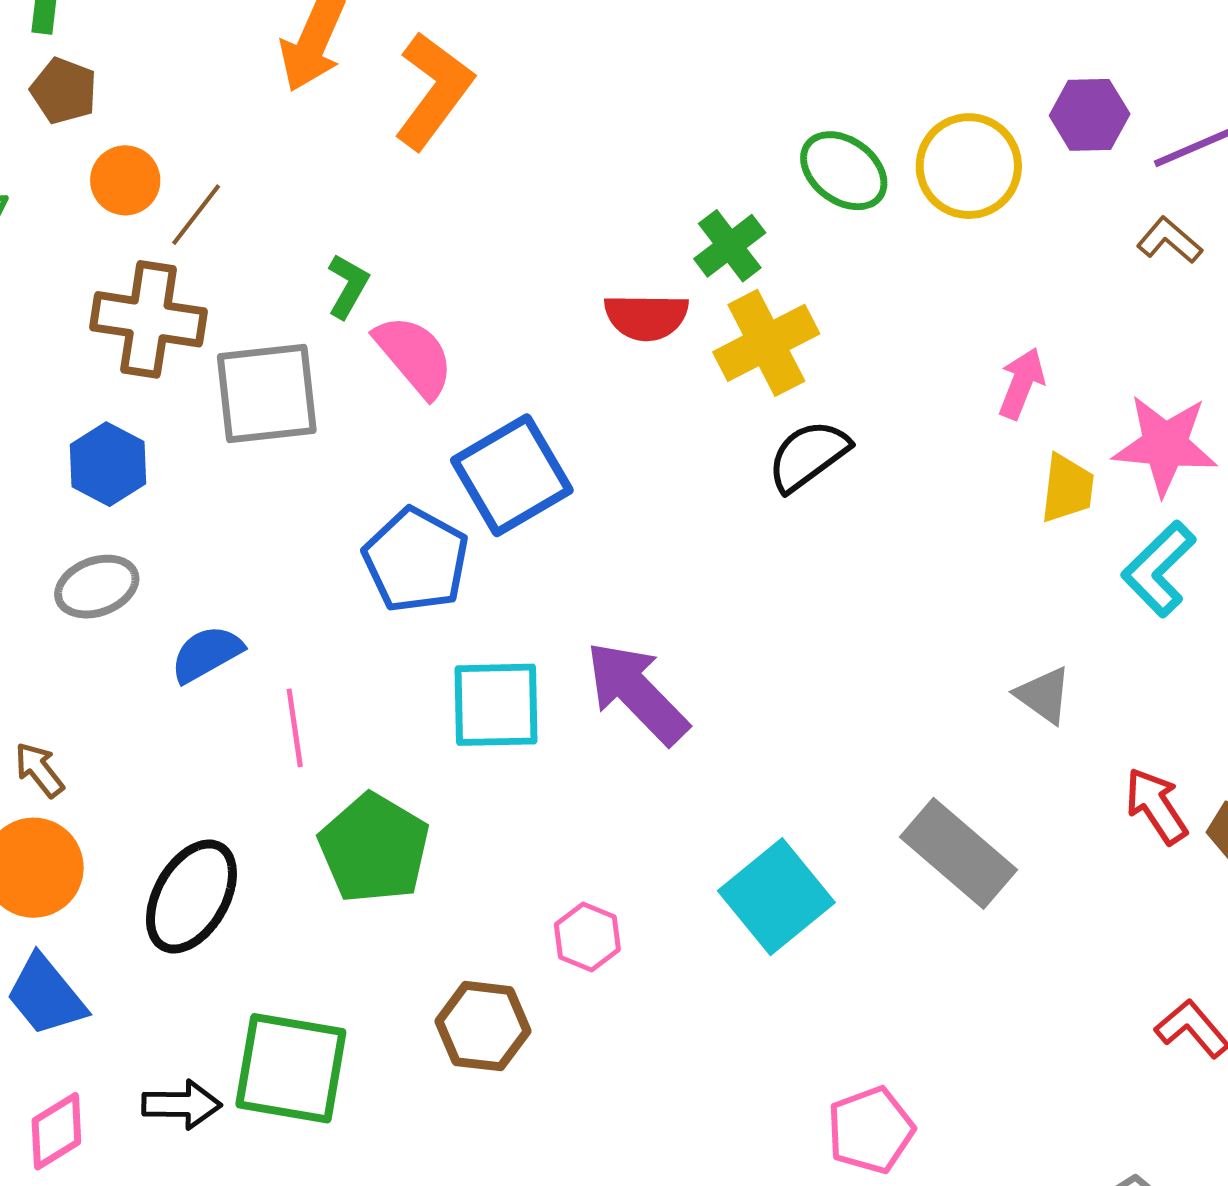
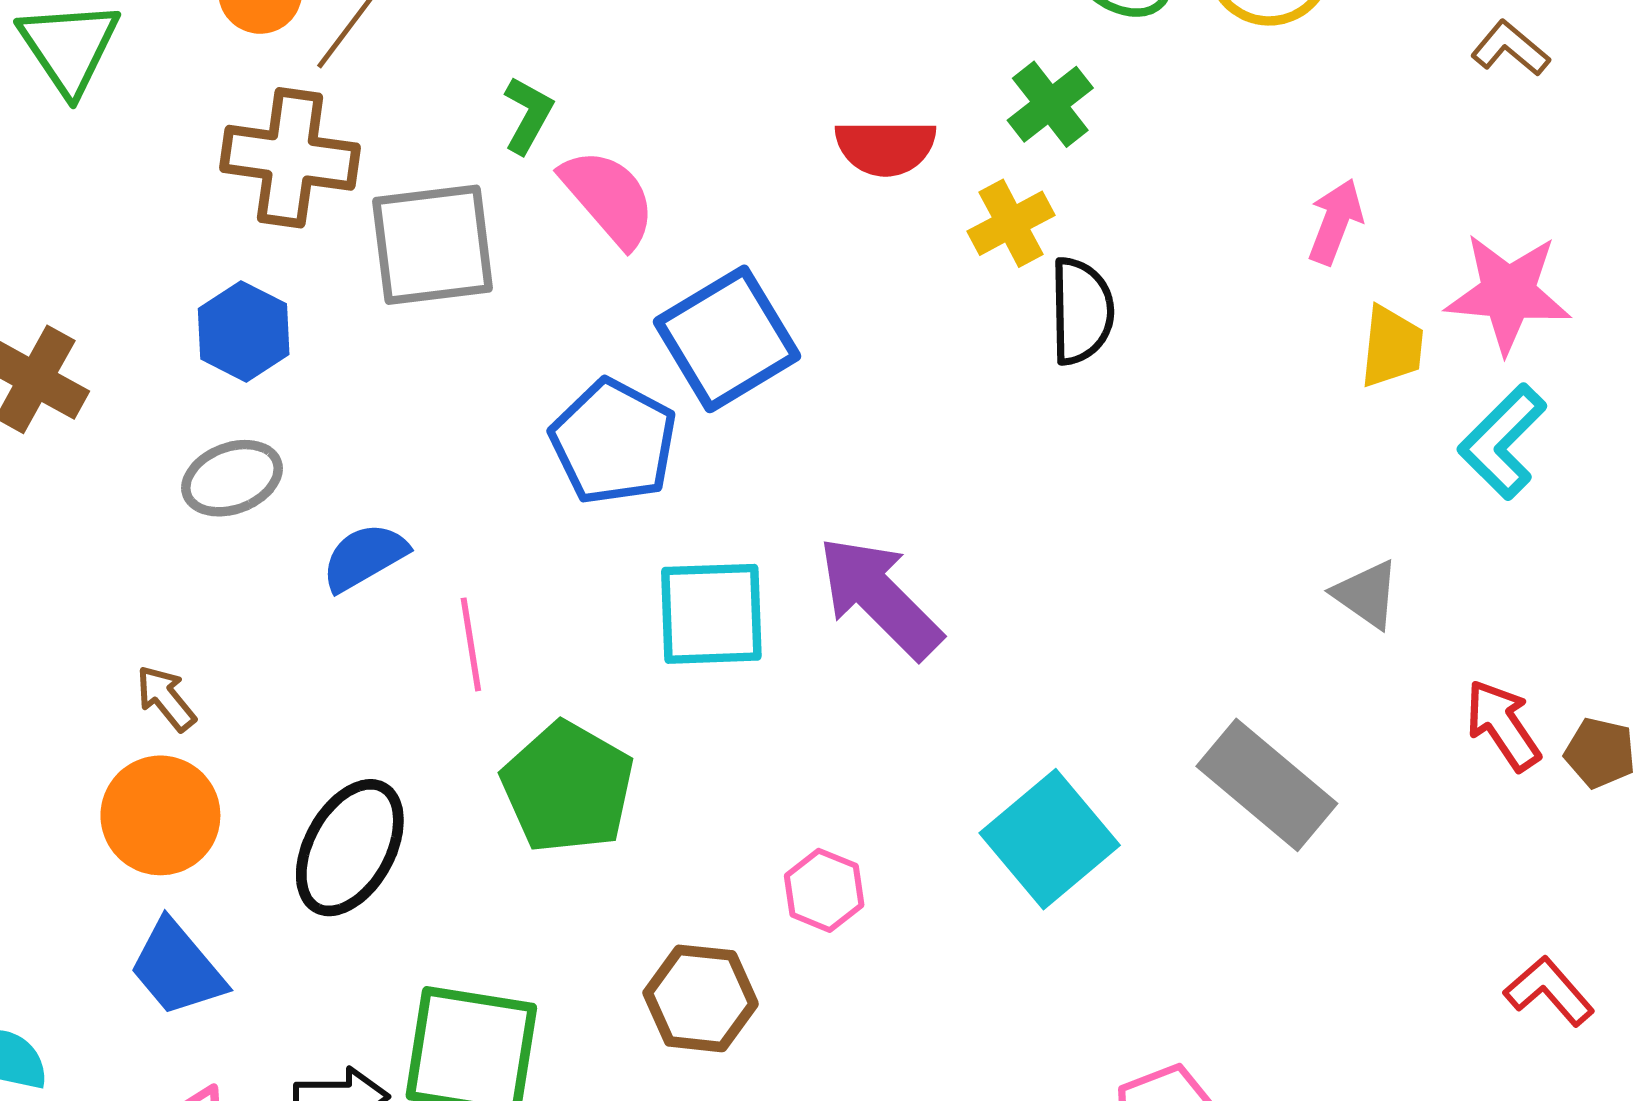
green cross: (730, 246) -> (1050, 104), moved
yellow cross: (766, 343) -> (1011, 223), moved, size x0.7
black semicircle: (808, 456) -> (1081, 311), turned 126

